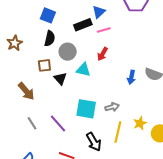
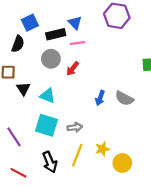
blue triangle: (99, 12) -> (75, 23), turned -40
blue square: (48, 15) -> (30, 23), moved, turned 35
gray circle: (68, 52) -> (51, 59), moved
cyan triangle: (83, 70) -> (48, 96), moved

